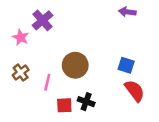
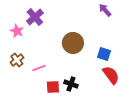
purple arrow: (127, 12) -> (105, 10), turned 40
brown circle: (75, 65) -> (73, 43), moved
pink line: (47, 82) -> (39, 68), turned 56

